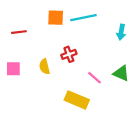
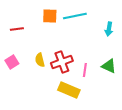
red cross: (69, 54) -> (62, 62), moved, size x1.5
pink square: (13, 69) -> (12, 62), turned -32
pink line: (95, 78) -> (85, 70), turned 56

